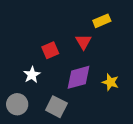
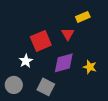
red square: (50, 50) -> (41, 41), size x1.5

